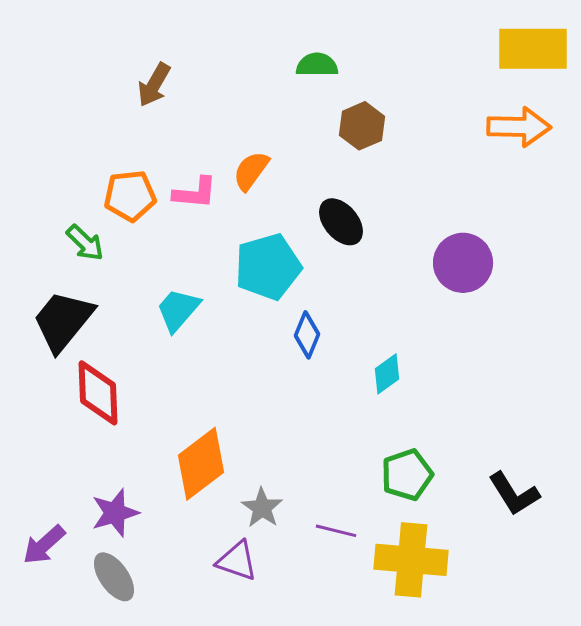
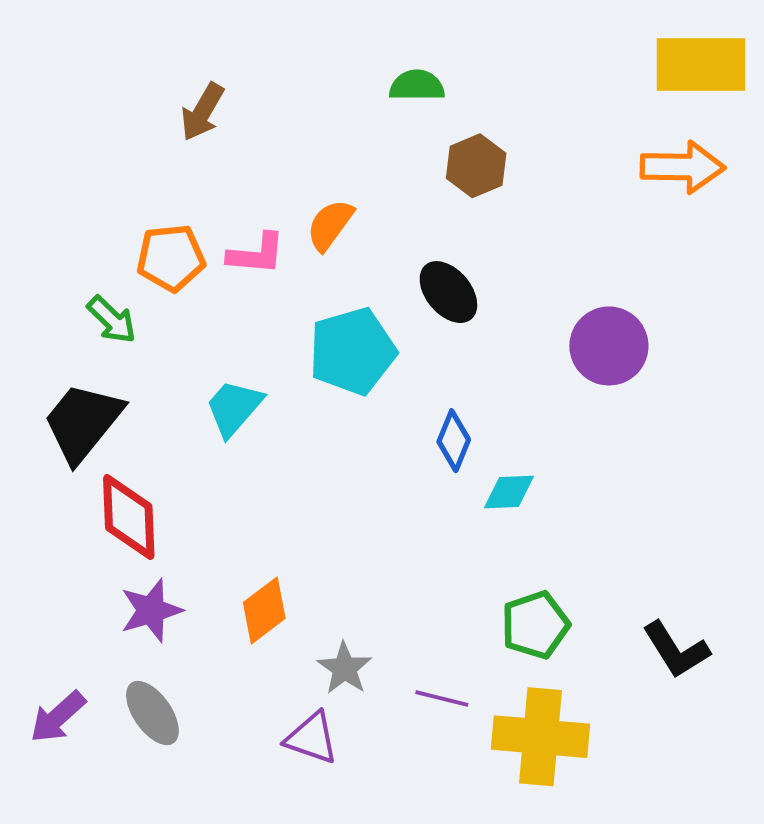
blue diamond: (307, 335) -> (454, 441), moved
cyan diamond: (387, 374) -> (509, 492), turned 33
orange diamond: (201, 464) -> (264, 610), size x0.7
purple star: (115, 513) -> (151, 610), moved
gray ellipse: (114, 577) -> (152, 713), moved

